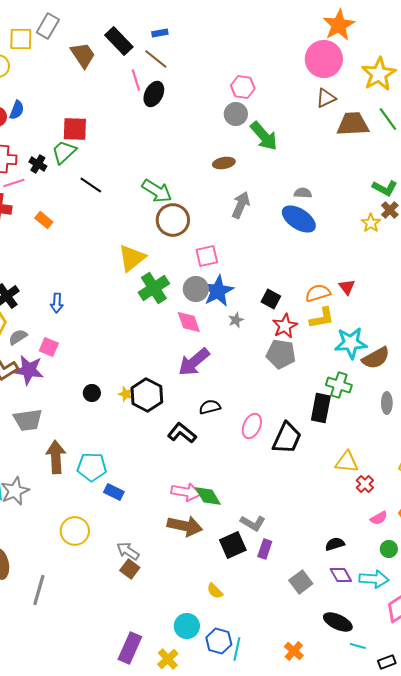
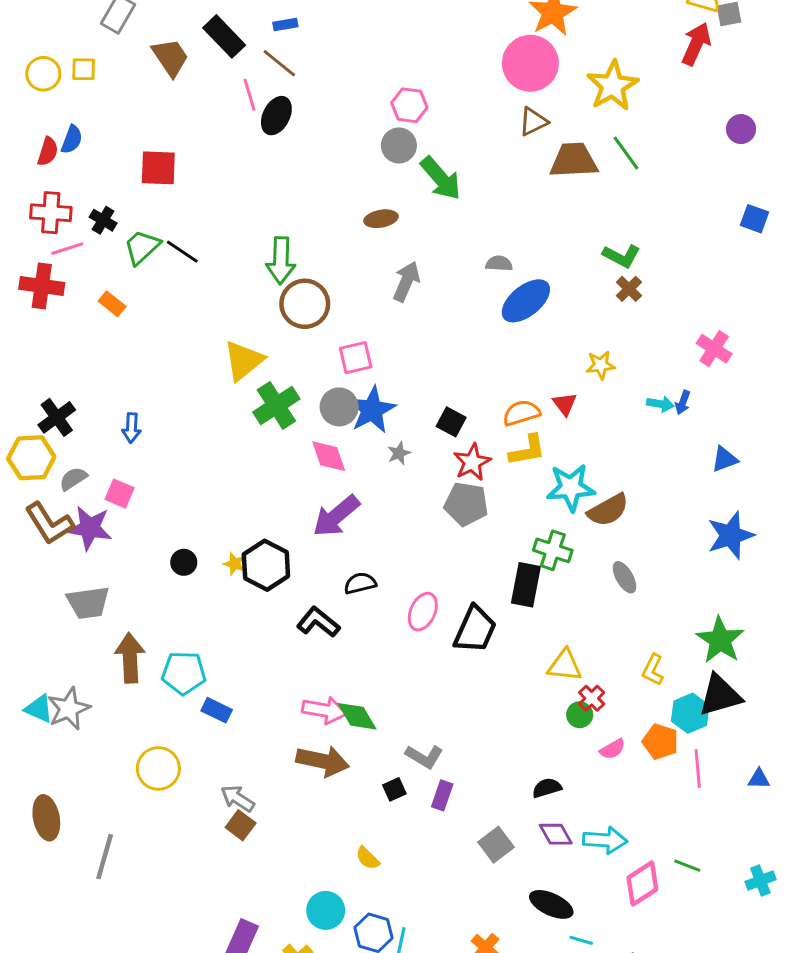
yellow square: (21, 39) -> (84, 69), moved, size x0.7
green trapezoid: (64, 152) -> (142, 247), moved
green arrow: (157, 191) -> (281, 261), turned 60
blue ellipse: (299, 219) -> (526, 301), moved, turned -72
yellow star: (371, 223) -> (601, 365), moved, turned 30
gray ellipse: (387, 403) -> (624, 577), turned -30
black square: (233, 545) -> (394, 789), size x0.6
green circle: (389, 549) -> (580, 715), moved

